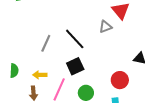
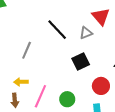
black line: (75, 39) -> (57, 30), moved
black square: (75, 66) -> (81, 62), moved

